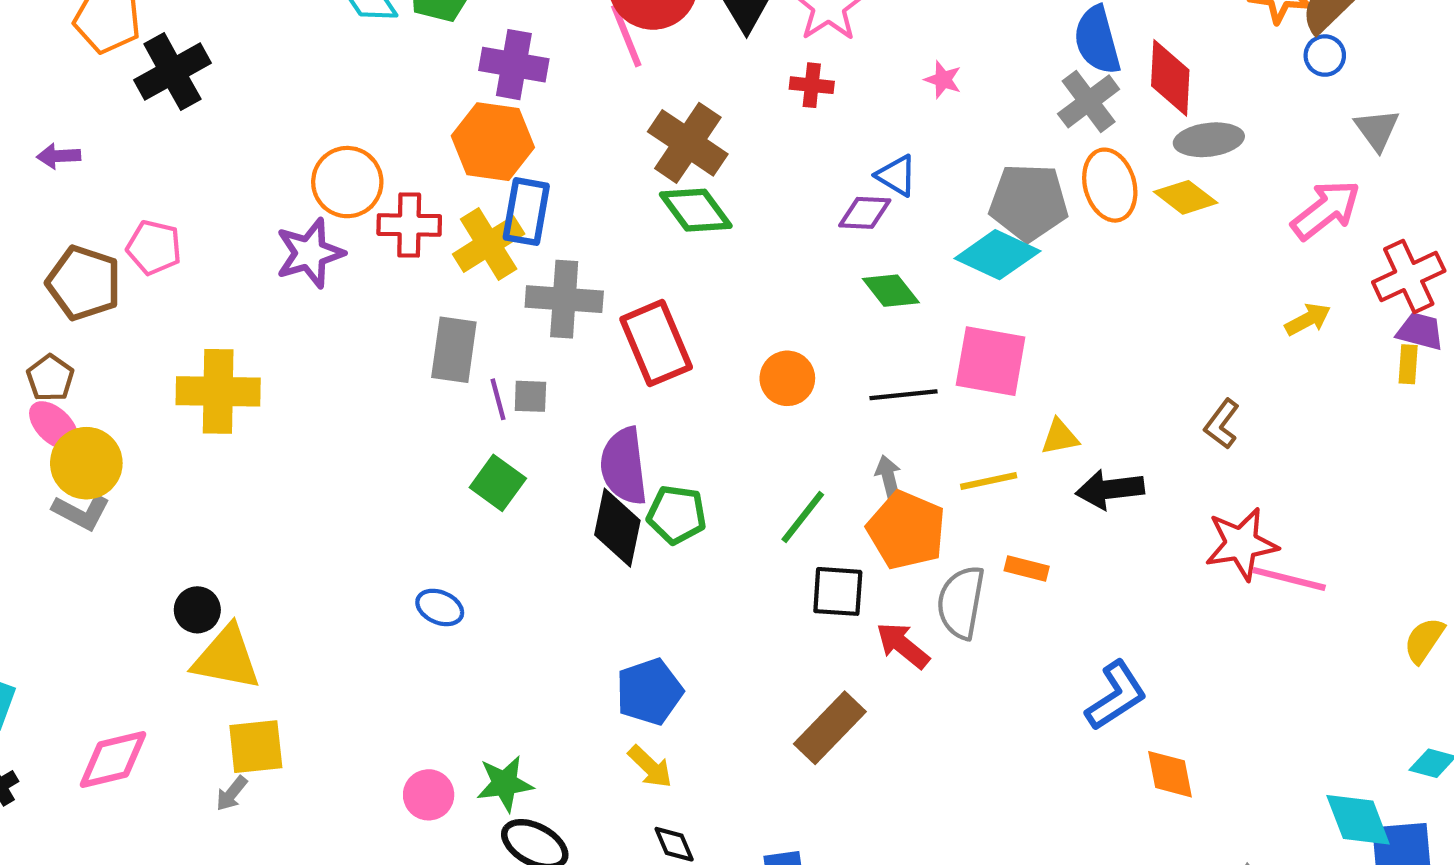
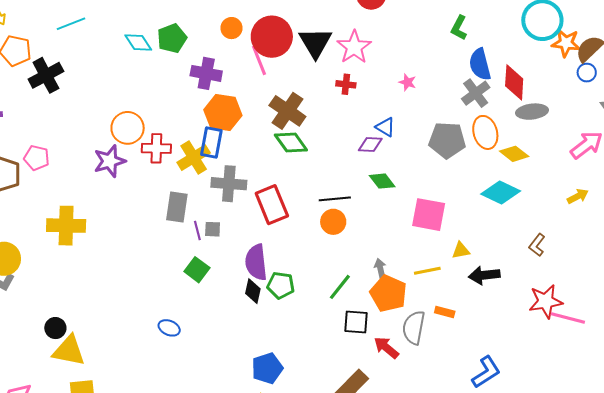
orange hexagon: (493, 142) -> (223, 113), moved
yellow diamond: (1186, 197) -> (514, 154), moved
cyan diamond: (997, 255) -> (501, 193), moved
black line: (903, 395) -> (335, 199), moved
black diamond: (617, 528) -> (253, 291), size x0.7

